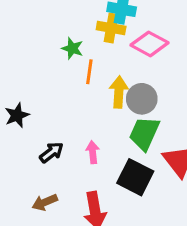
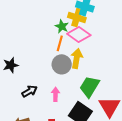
pink diamond: (149, 44) -> (79, 35), moved
green star: (72, 48) -> (62, 26), moved
gray circle: (142, 99) -> (62, 64), moved

